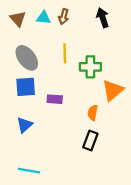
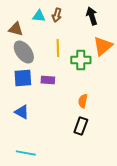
brown triangle: (18, 19) -> (16, 29), moved, turned -35
orange triangle: (113, 90) -> (103, 46), moved
purple rectangle: (55, 99) -> (48, 80), moved
blue triangle: (25, 125) -> (22, 112), turned -49

